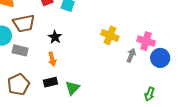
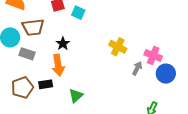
orange arrow: (52, 59) -> (58, 65), size x1.5
black rectangle: (50, 82) -> (46, 84), moved

